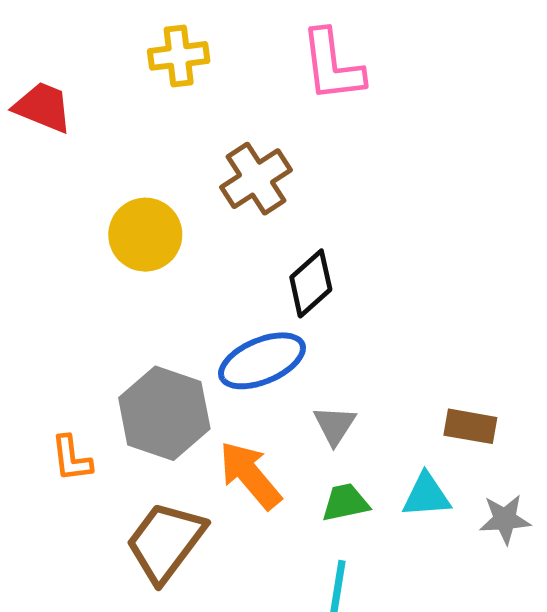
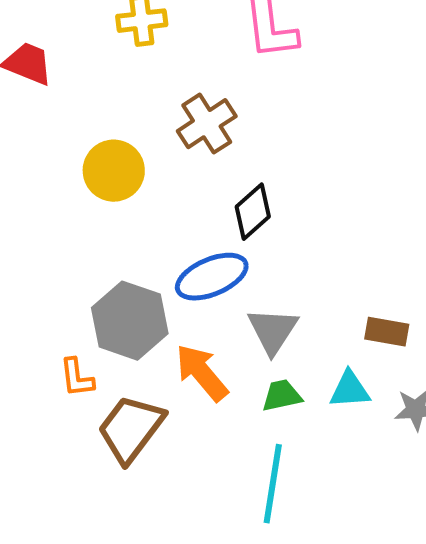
gray triangle: (335, 425) -> (273, 331), size x1.4
orange L-shape: (71, 458) -> (77, 378), moved

